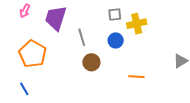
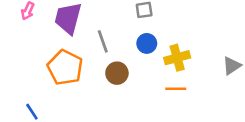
yellow cross: (137, 24) -> (177, 58), moved
orange pentagon: (33, 54) -> (65, 68), moved

